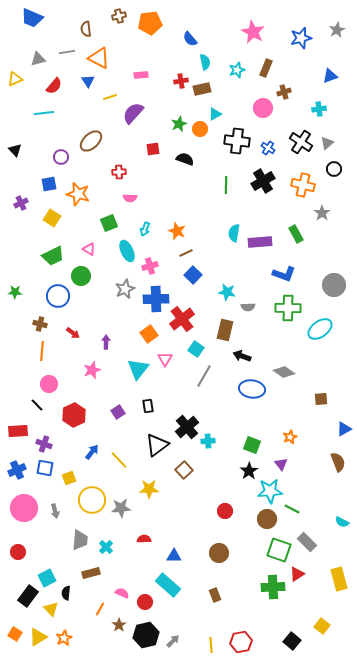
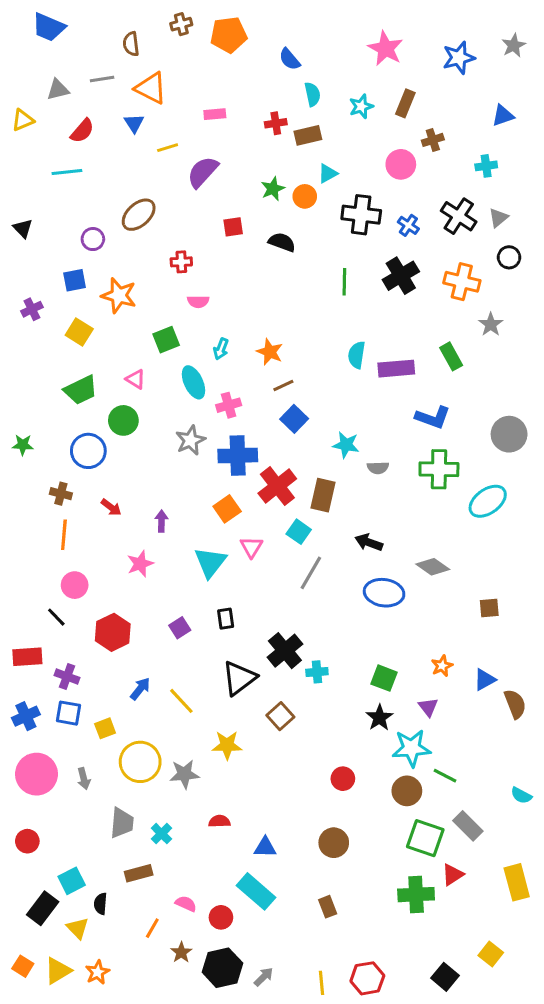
brown rectangle: (225, 330) -> (323, 495), moved
blue triangle: (344, 429) -> (485, 680), moved

